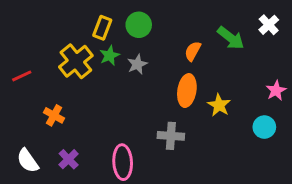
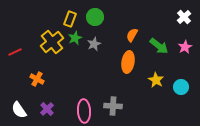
green arrow: (231, 38) -> (159, 46), moved
pink star: (276, 91) -> (185, 47), moved
yellow star: (219, 105) -> (156, 80), moved
gray cross: (171, 136) -> (113, 106), moved

